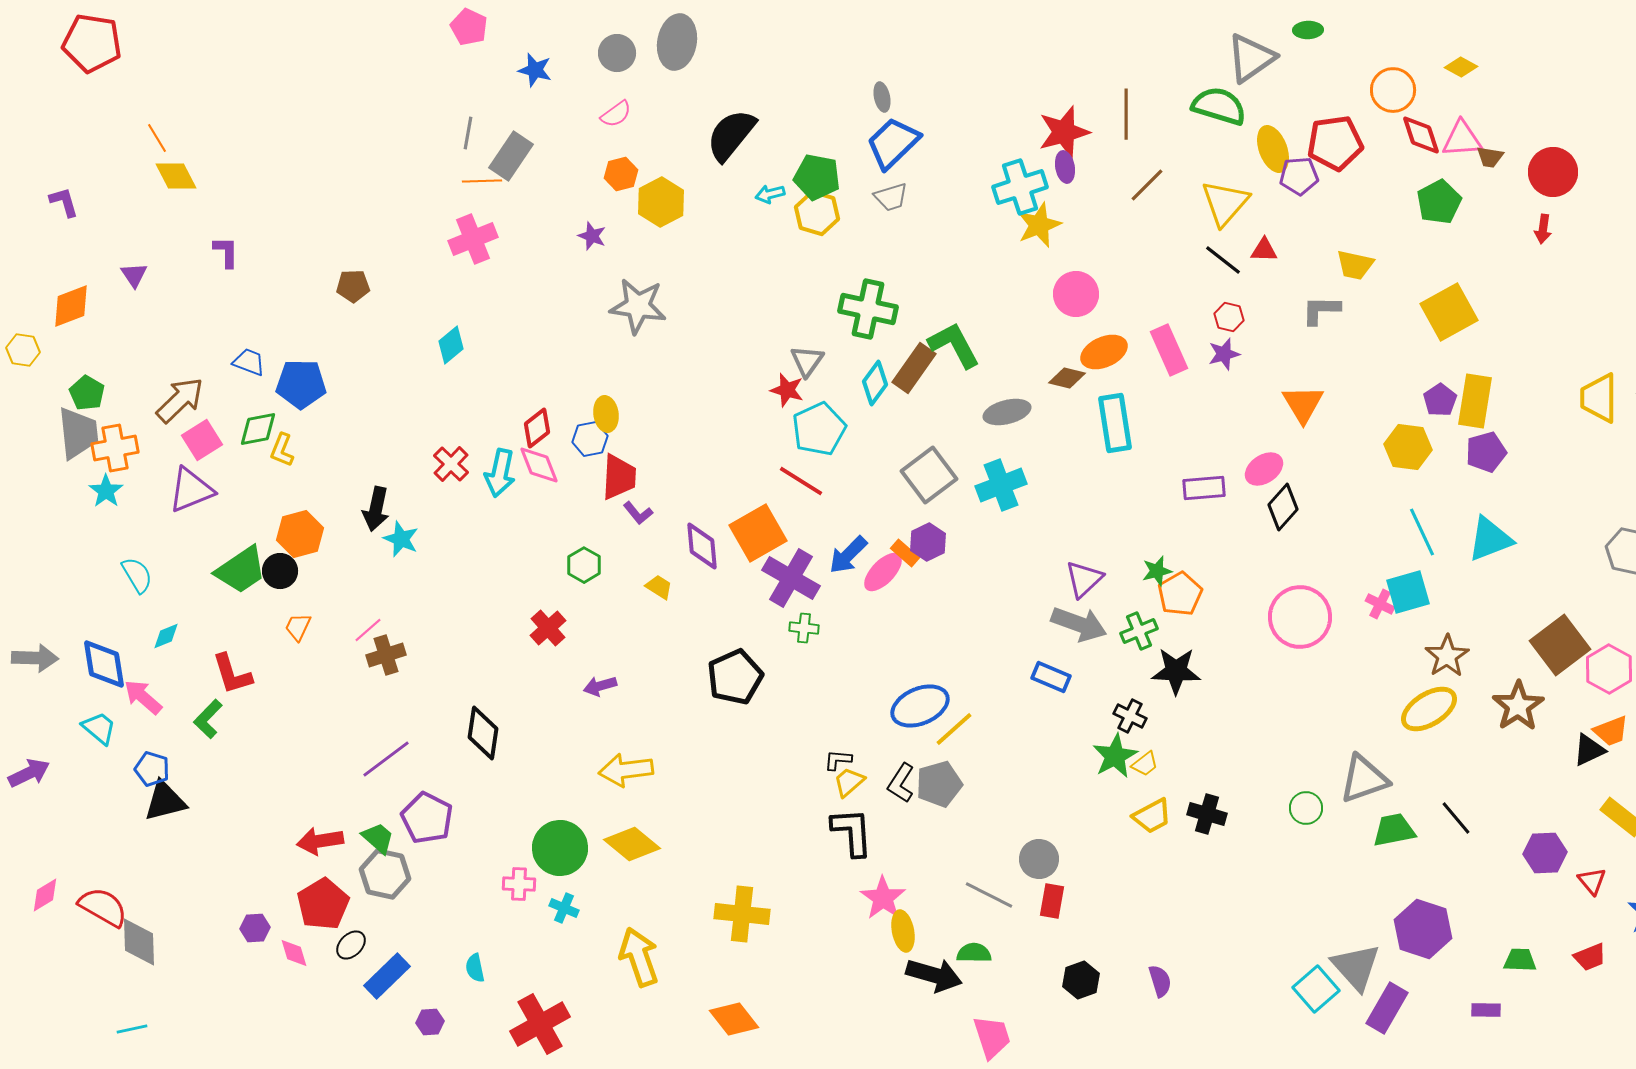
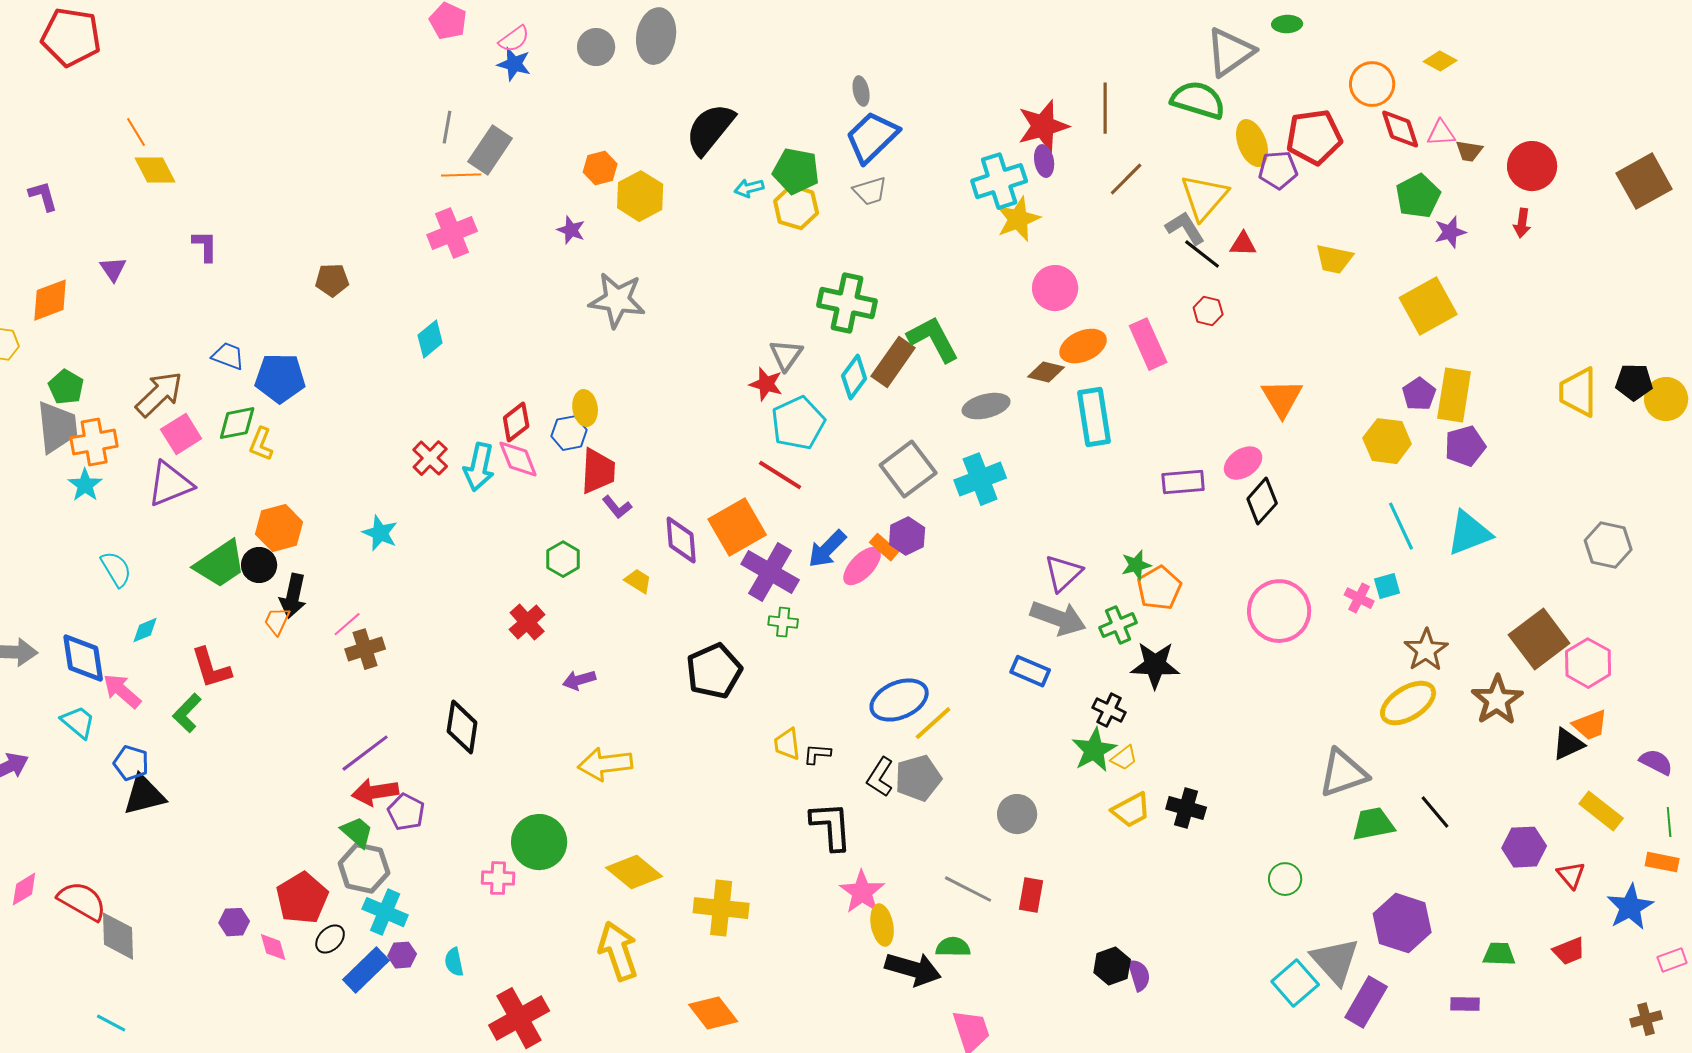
pink semicircle: (616, 114) -> (514, 39), moved
pink triangle: (1462, 139) -> (1441, 133), size x0.7
gray L-shape: (1321, 310) -> (1185, 228), moved, turned 57
purple star: (1224, 354) -> (1450, 232), moved
black arrow: (376, 509) -> (293, 596), moved
cyan square: (1408, 592) -> (1387, 586), size x0.6
yellow trapezoid: (849, 782) -> (787, 744), moved, turned -56
green circle: (1306, 808) -> (1285, 879), moved
purple pentagon: (427, 818) -> (406, 812), size x0.7
red arrow: (320, 841) -> (375, 792), moved
yellow diamond: (632, 844) -> (634, 872), moved
gray circle: (1039, 859) -> (1017, 814), moved
cyan cross: (564, 908) -> (385, 912), moved, size x1.5
black hexagon: (1081, 980) -> (1112, 966), moved
purple hexagon: (430, 1022) -> (402, 955), moved
cyan line: (132, 1029) -> (111, 1023), turned 40

